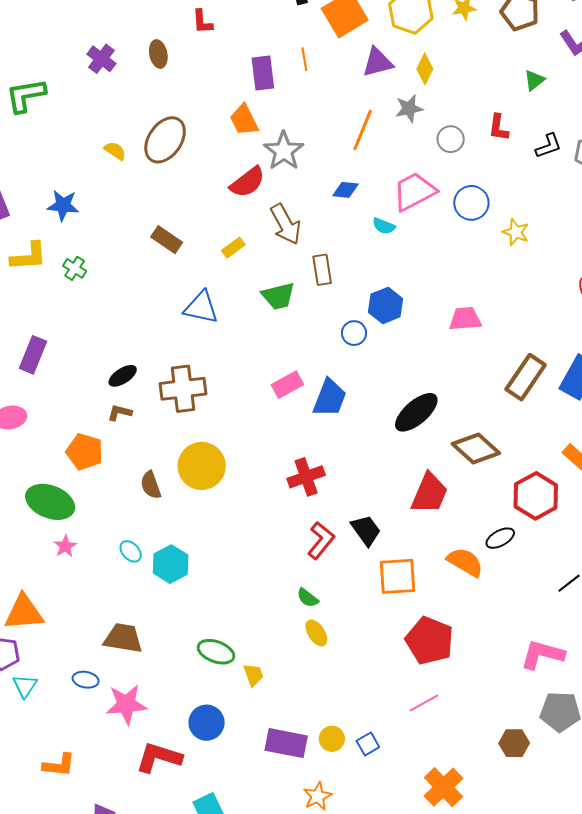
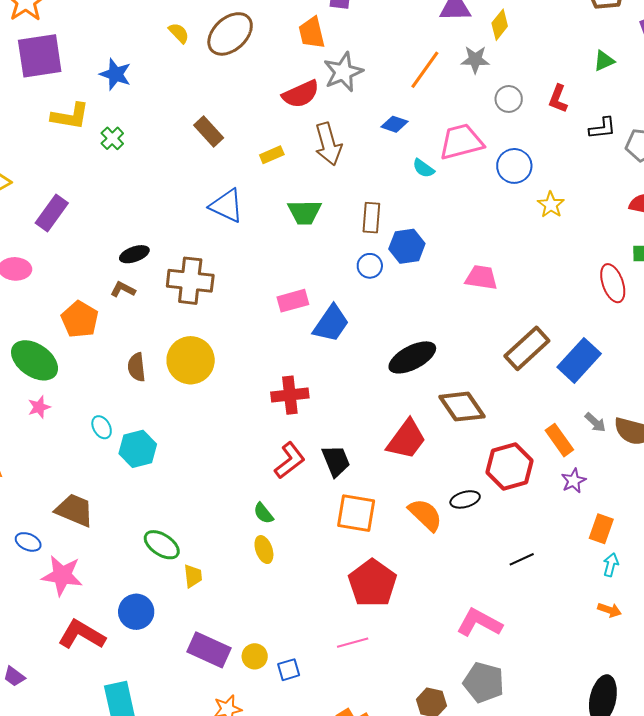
brown rectangle: (322, 270) -> (371, 218), moved

